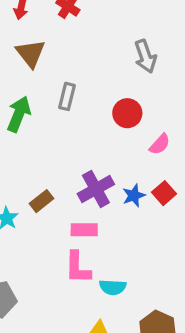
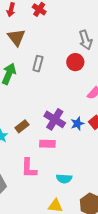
red circle: (127, 113) -> (75, 62), moved
purple cross: (96, 189) -> (55, 119), turned -30
pink L-shape: (78, 268) -> (29, 168), moved

